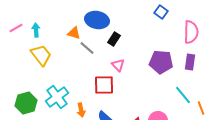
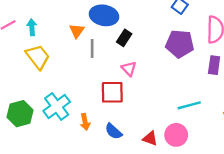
orange triangle: (74, 33) -> (77, 31), turned 48
gray line: (87, 48) -> (92, 49), turned 49
purple pentagon: (161, 62) -> (180, 44), moved
cyan line: (183, 95) -> (189, 105), moved, turned -66

